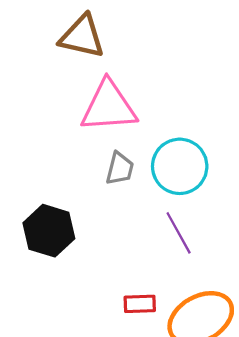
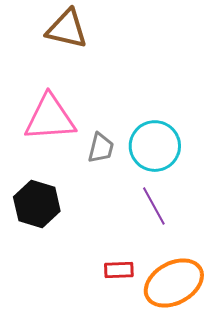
pink triangle: (109, 106) -> (50, 118), moved

